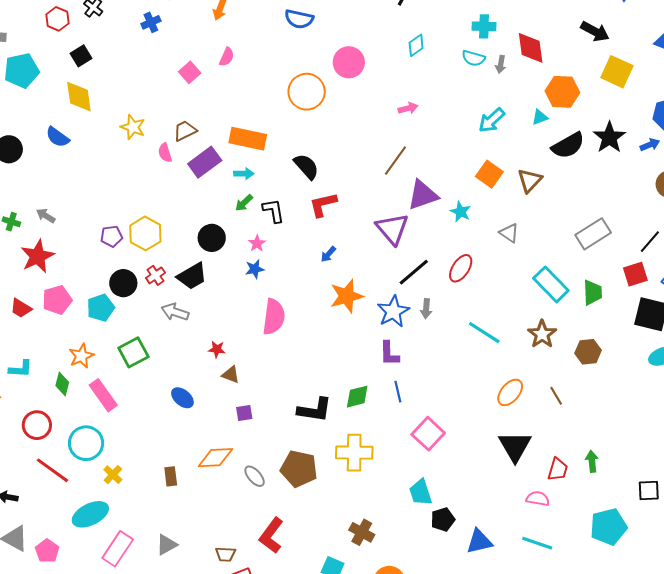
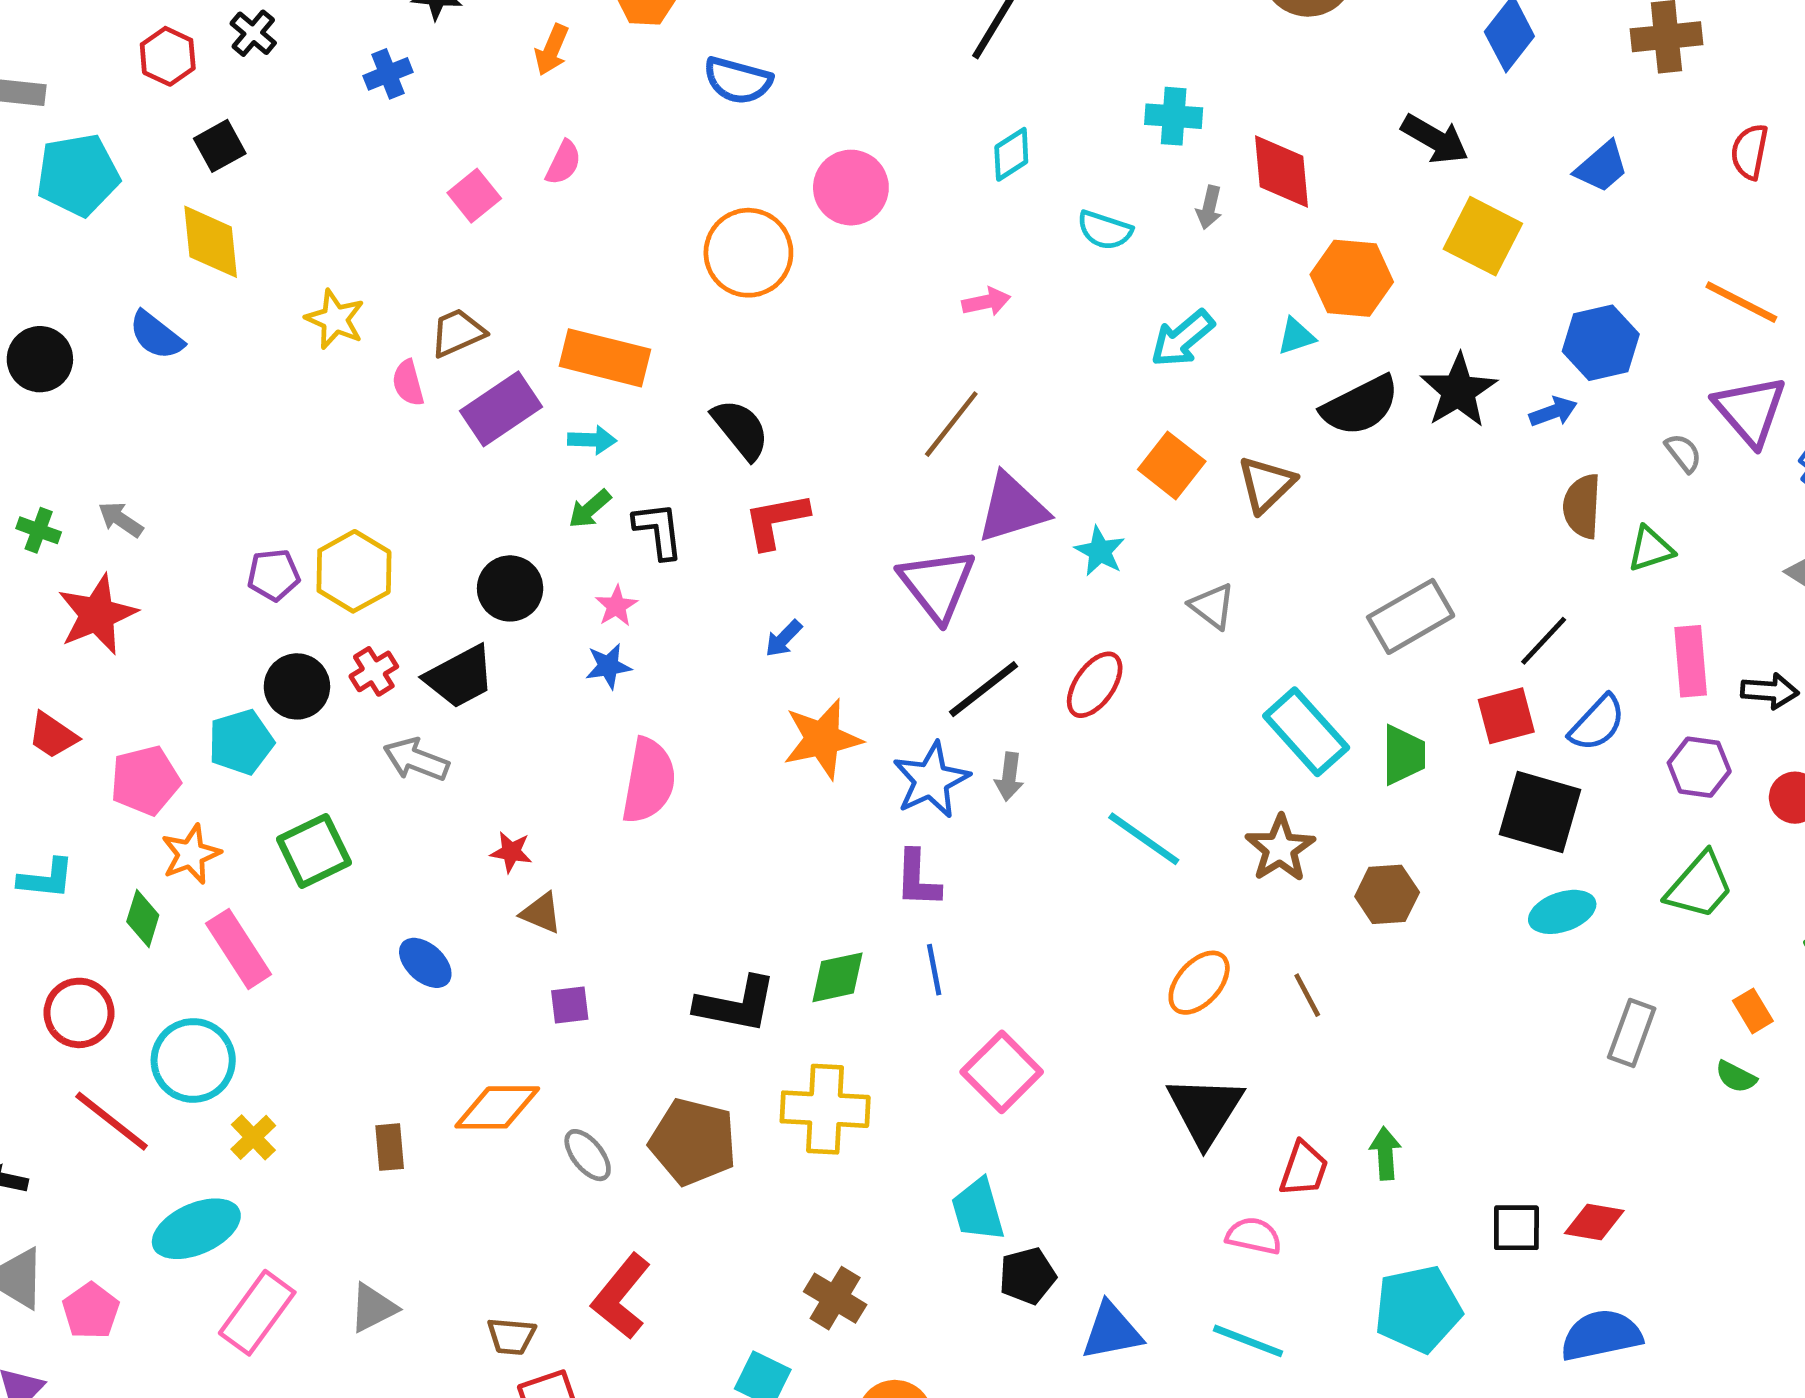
cyan semicircle: (474, 58) -> (1105, 230), moved
pink pentagon: (57, 300) -> (145, 780), moved

